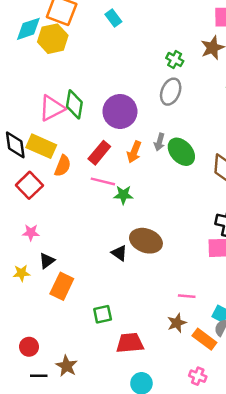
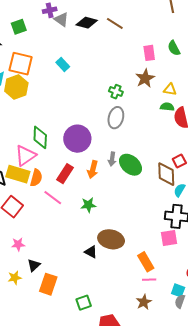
pink triangle: (52, 108) -> (25, 156), moved
orange semicircle: (63, 166) -> (36, 178), moved
pink line: (103, 181) -> (53, 198), moved, turned 30
orange rectangle: (204, 339) -> (146, 262), moved, turned 30

